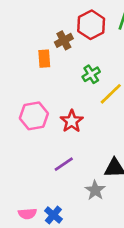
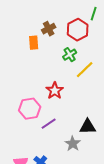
red hexagon: (91, 25) -> (78, 30), moved
pink hexagon: (34, 116) -> (30, 109), moved

